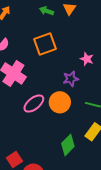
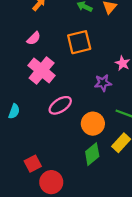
orange circle: (60, 102) -> (93, 124), moved

